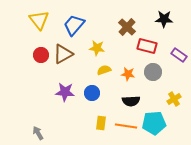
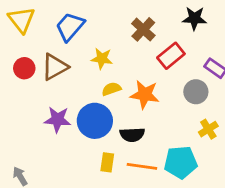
red rectangle: (147, 46) -> (171, 56), turned -54
gray circle: (153, 72) -> (196, 92), moved
orange star: (128, 74) -> (145, 95), size x1.5
blue circle: (92, 93) -> (95, 121), size x1.6
black semicircle: (131, 101) -> (132, 135), moved

